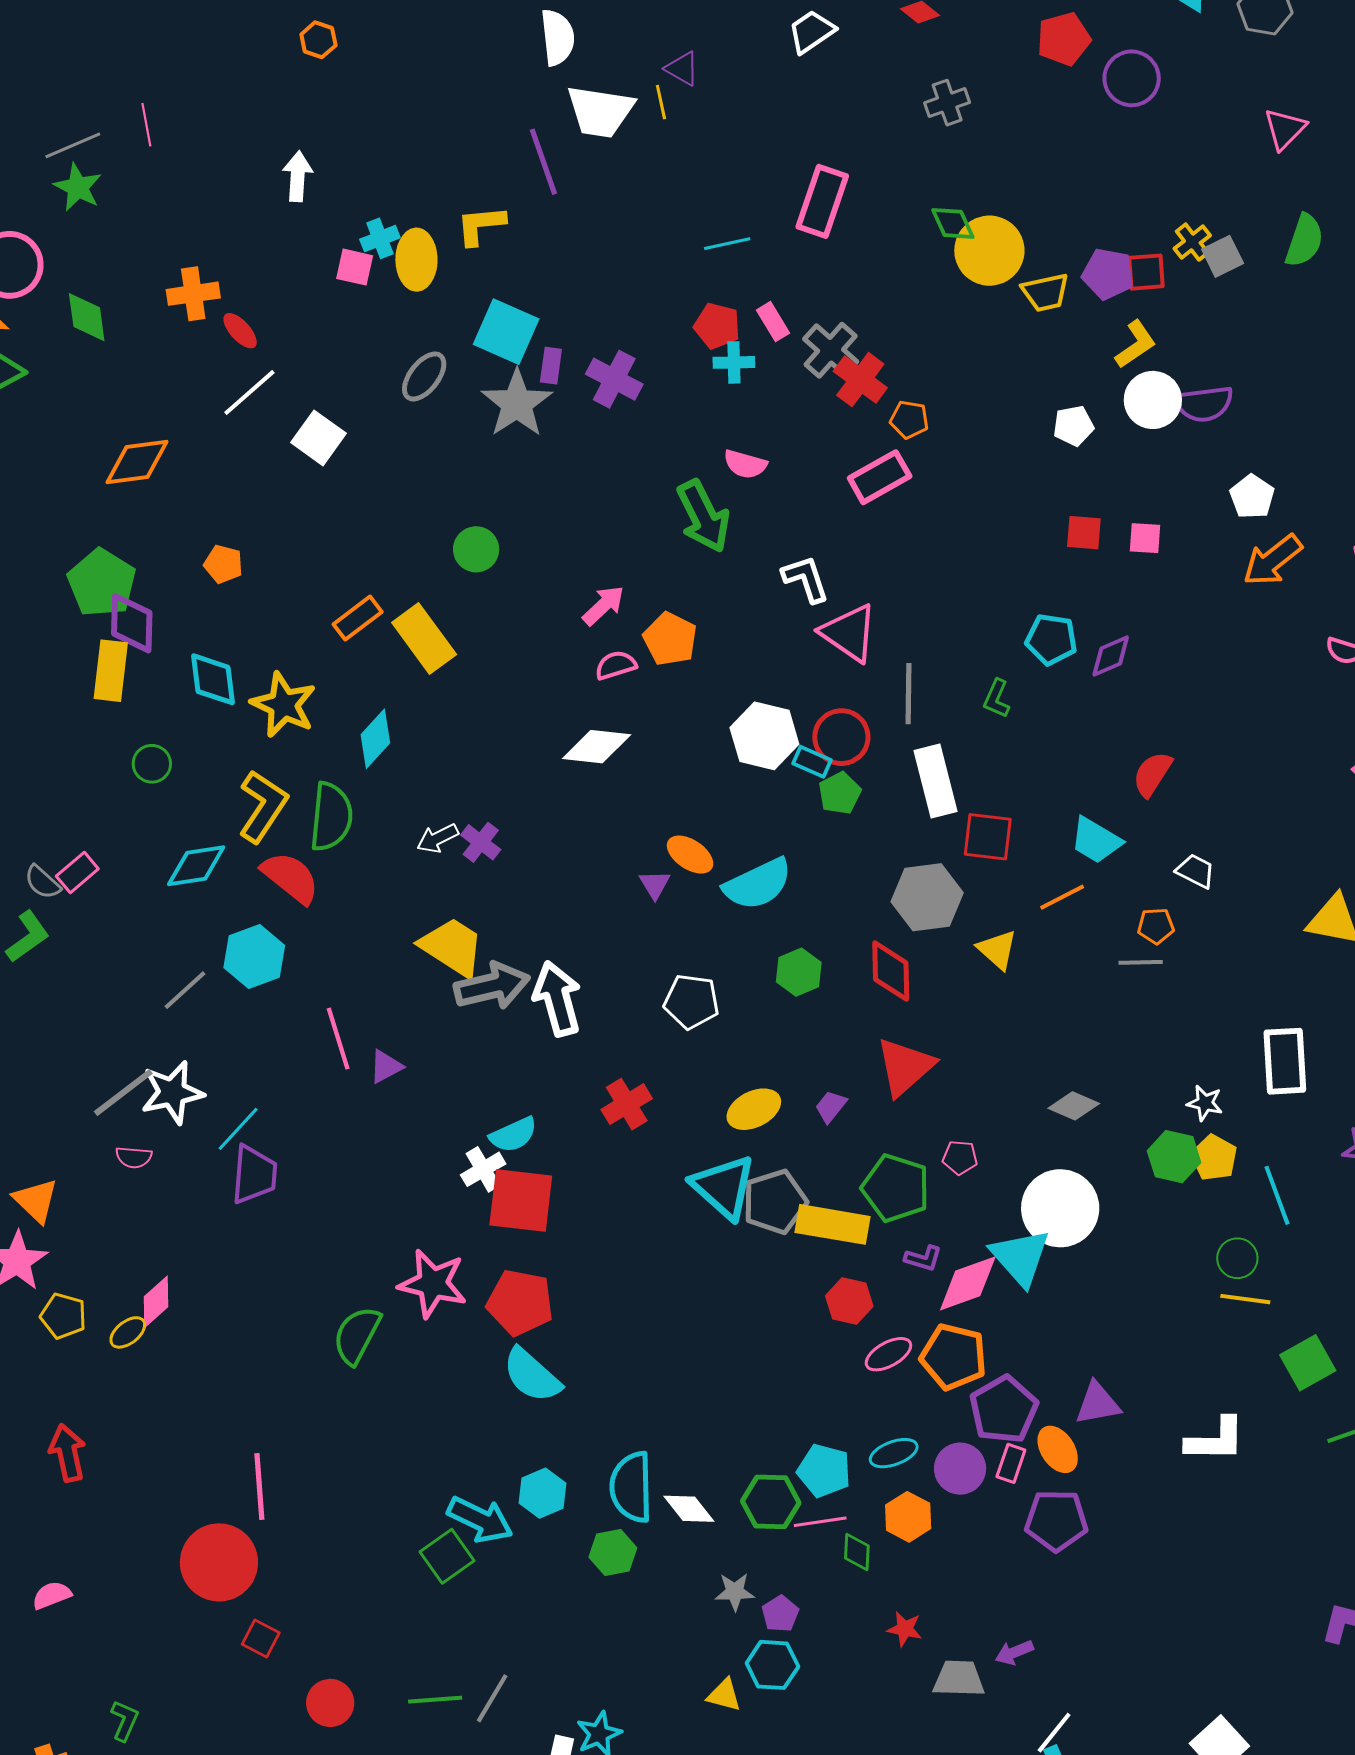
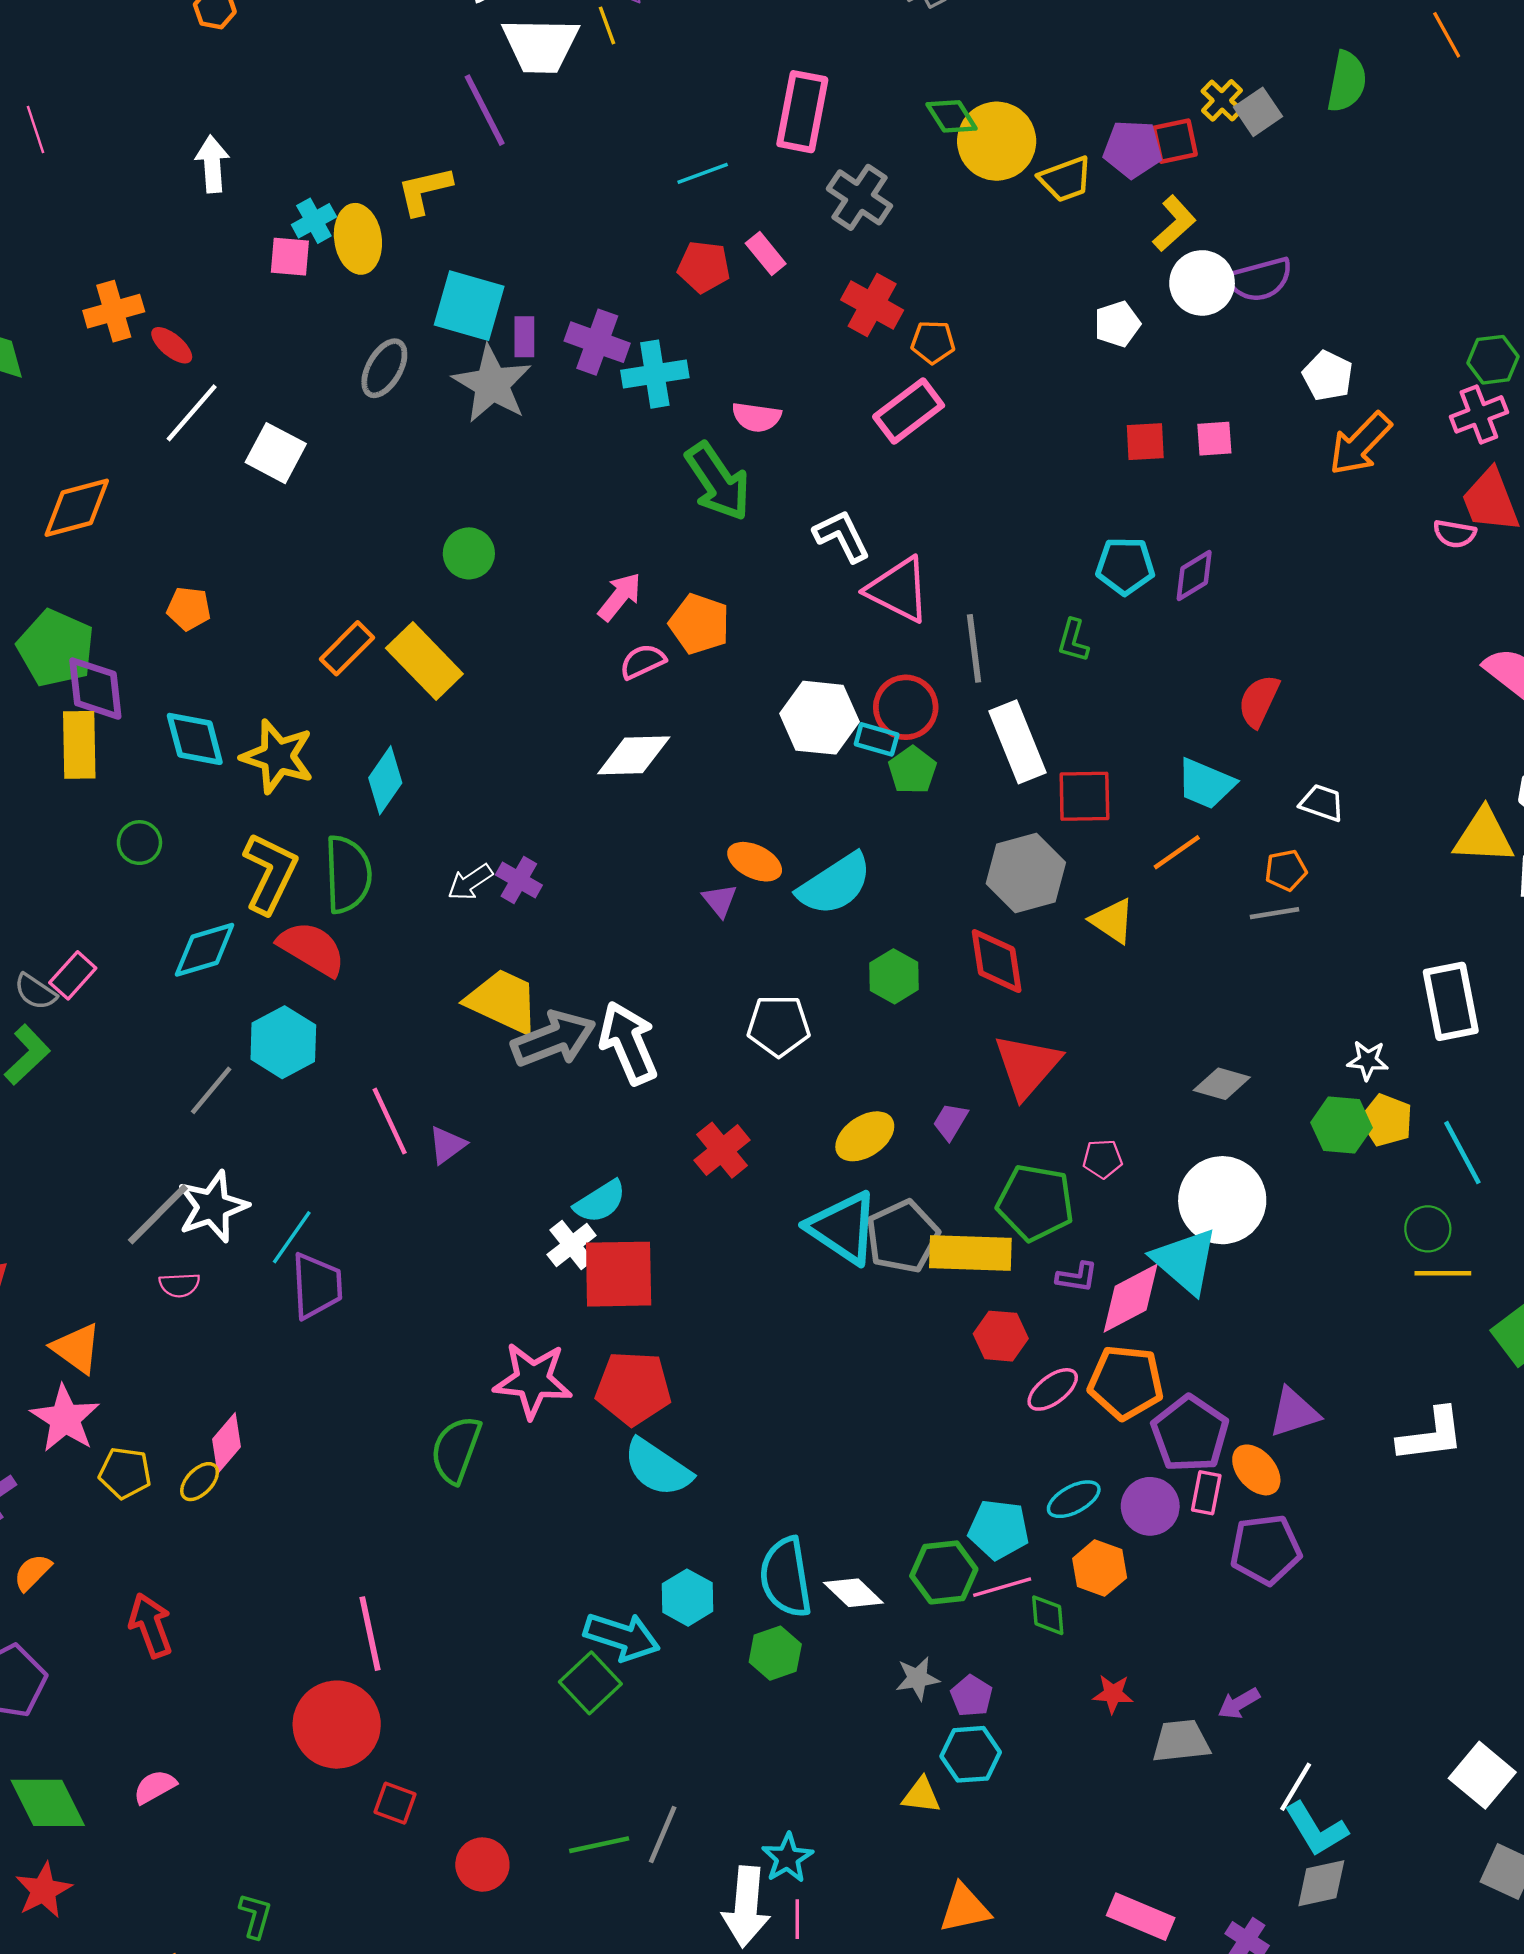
gray cross: (831, 350) -> (859, 197), moved
cyan cross: (734, 362) -> (655, 374), moved, size x1.4

